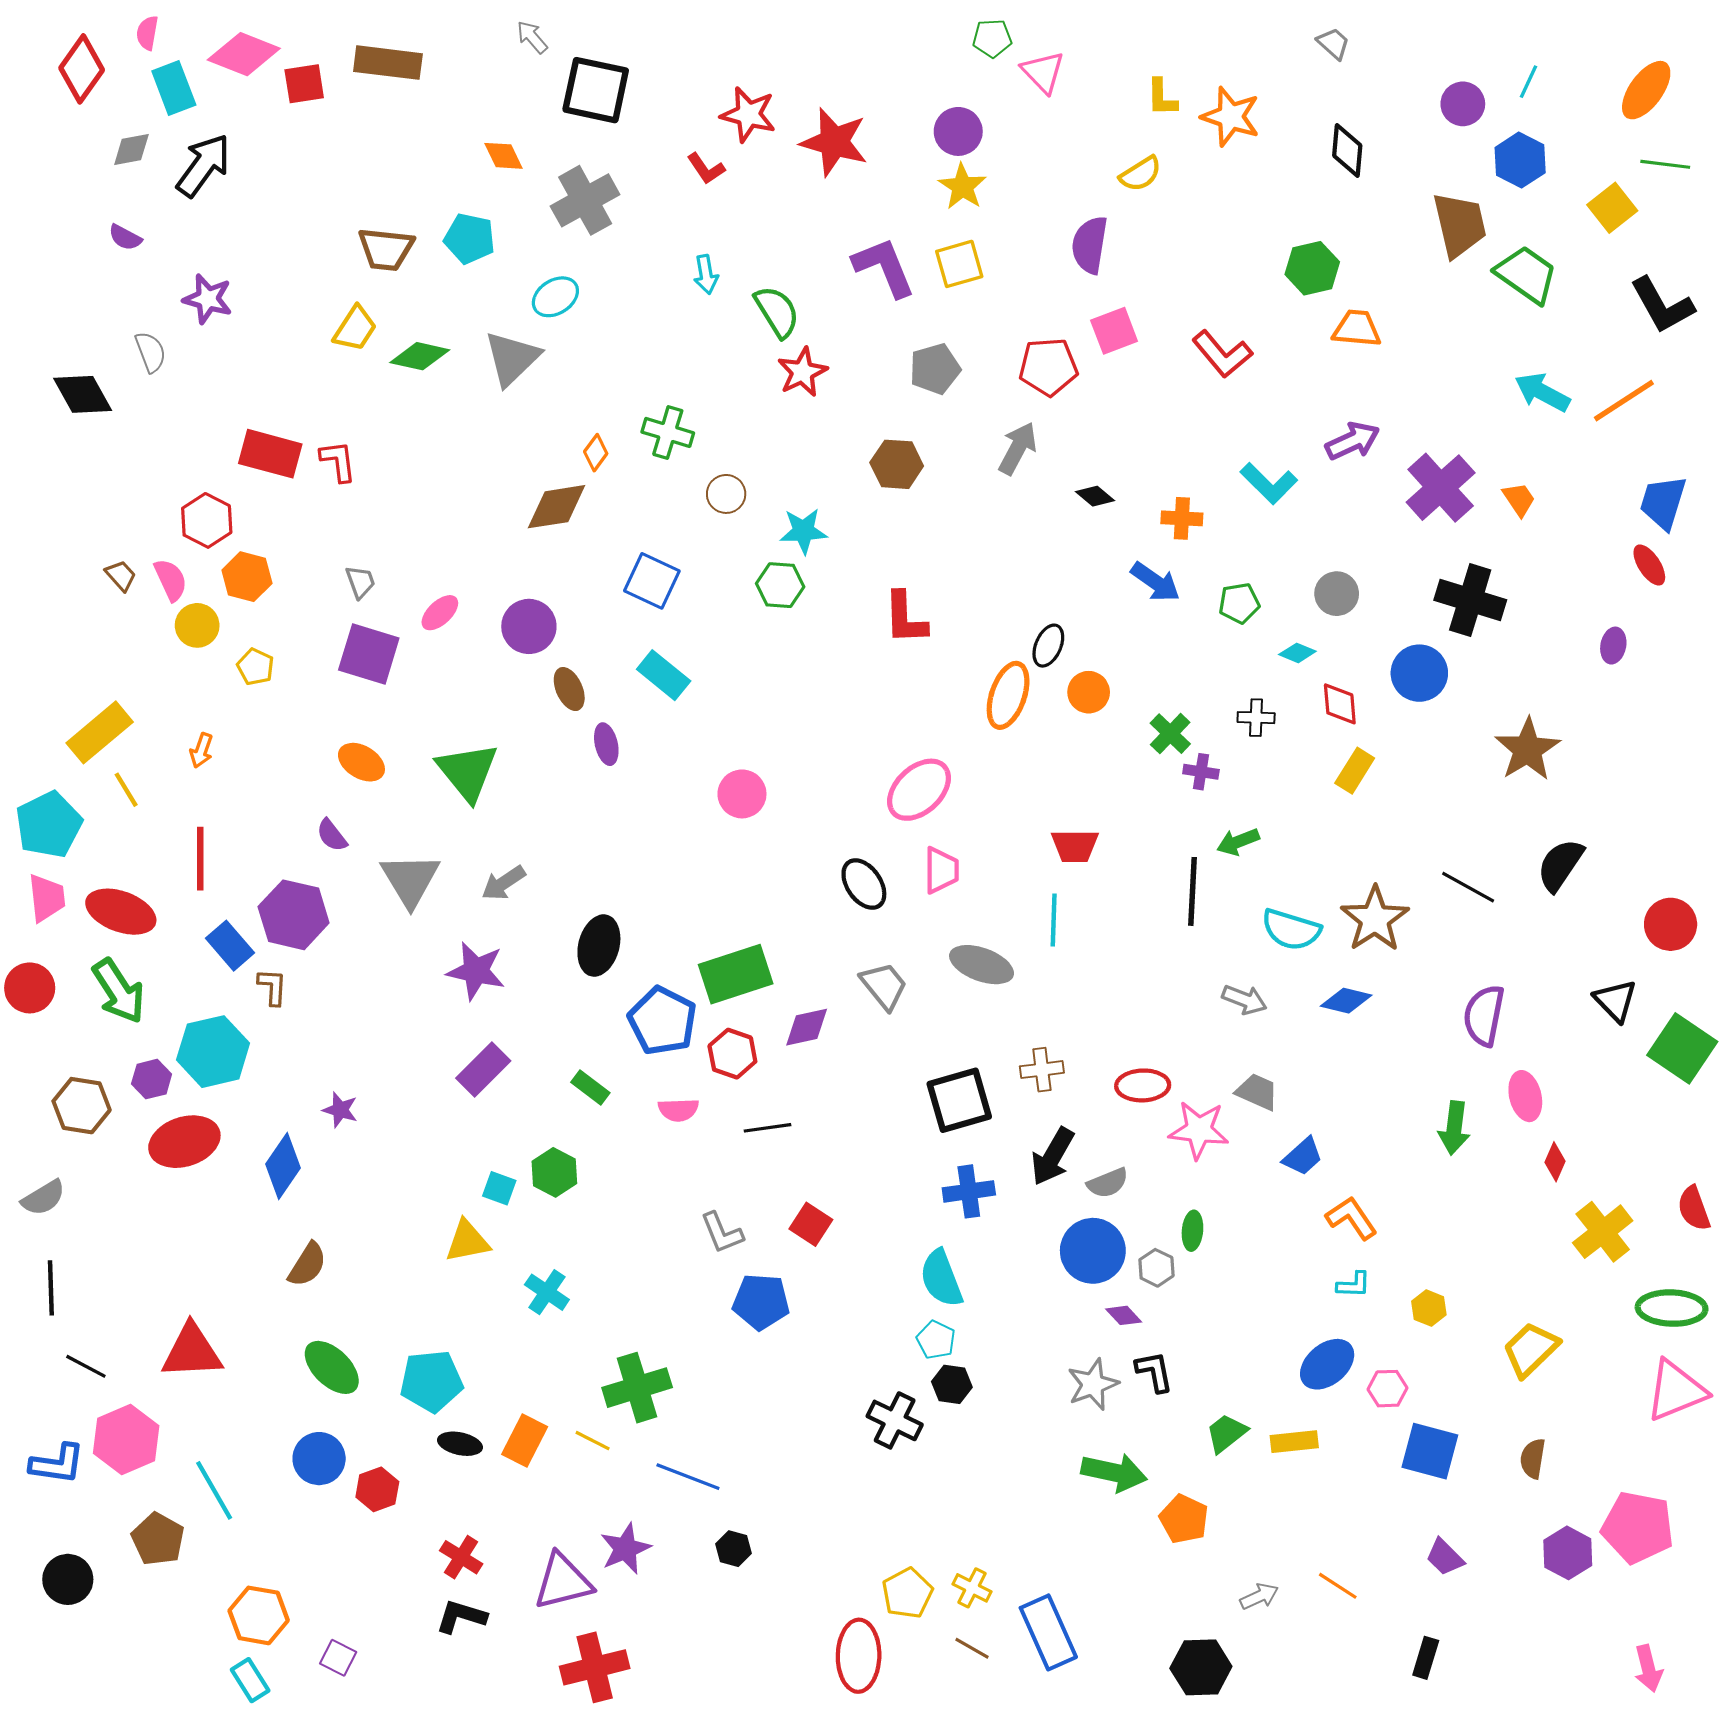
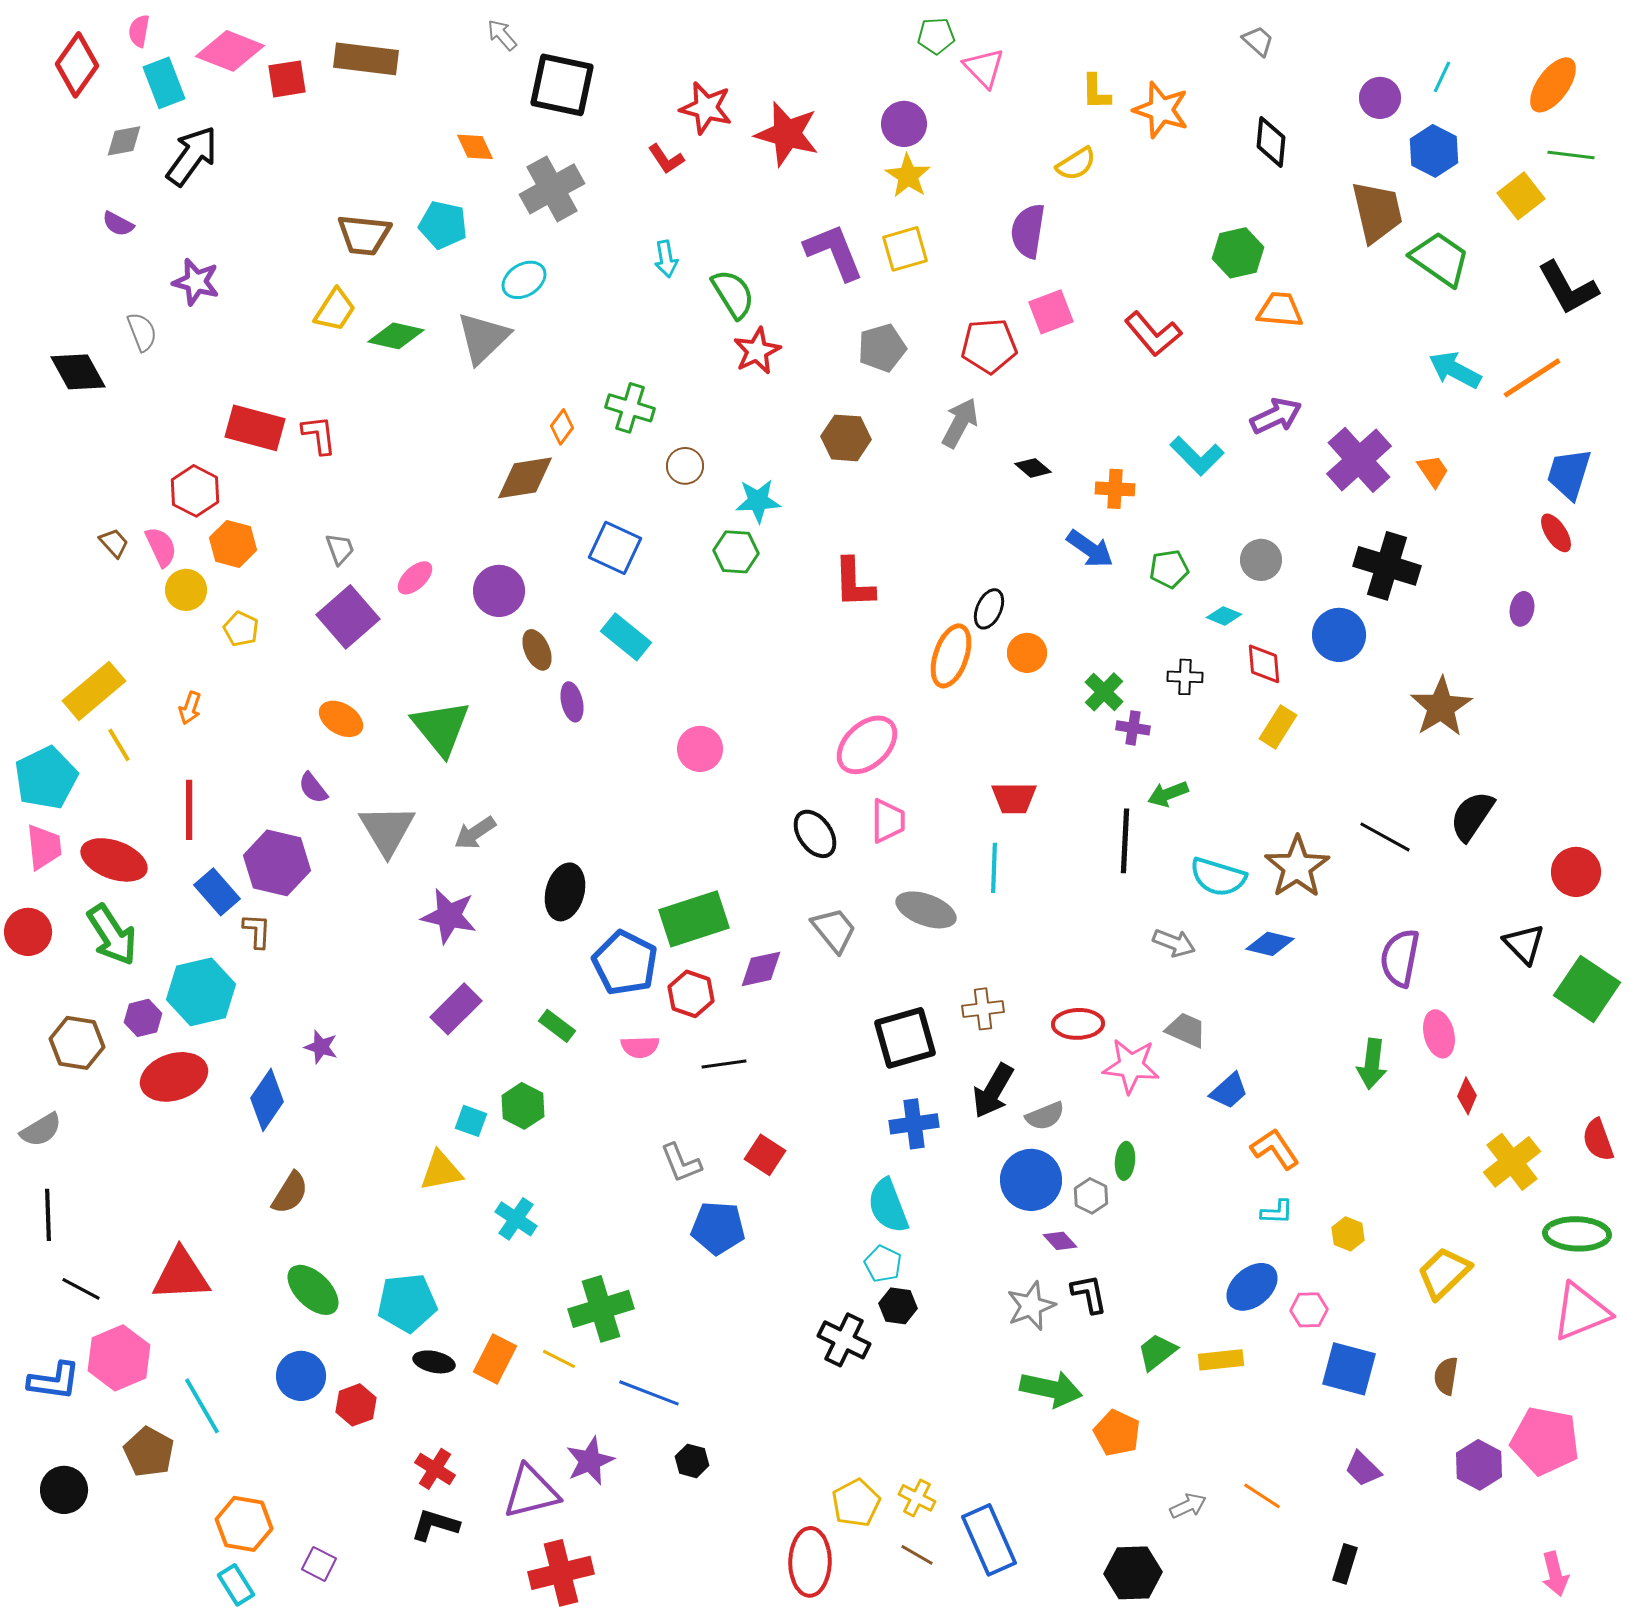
purple square: (369, 654) -> (348, 617), turned 32

